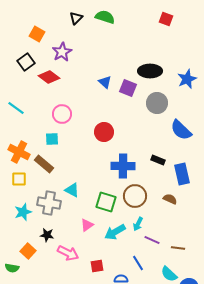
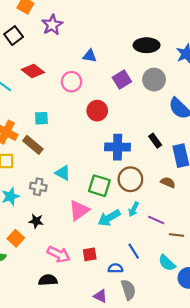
red diamond: (49, 77) -> (33, 71), moved
blue triangle: (105, 82) -> (90, 56), moved, turned -32
purple square: (128, 88) -> (122, 80), moved, turned 36
pink circle: (62, 114) -> (71, 82), moved
black rectangle: (158, 160) -> (155, 141), turned 32
gray cross: (49, 203) -> (38, 187), size x0.7
pink triangle: (87, 225) -> (79, 210), size x1.5
purple line: (152, 240) -> (156, 220), moved
pink arrow: (68, 253) -> (59, 254), moved

